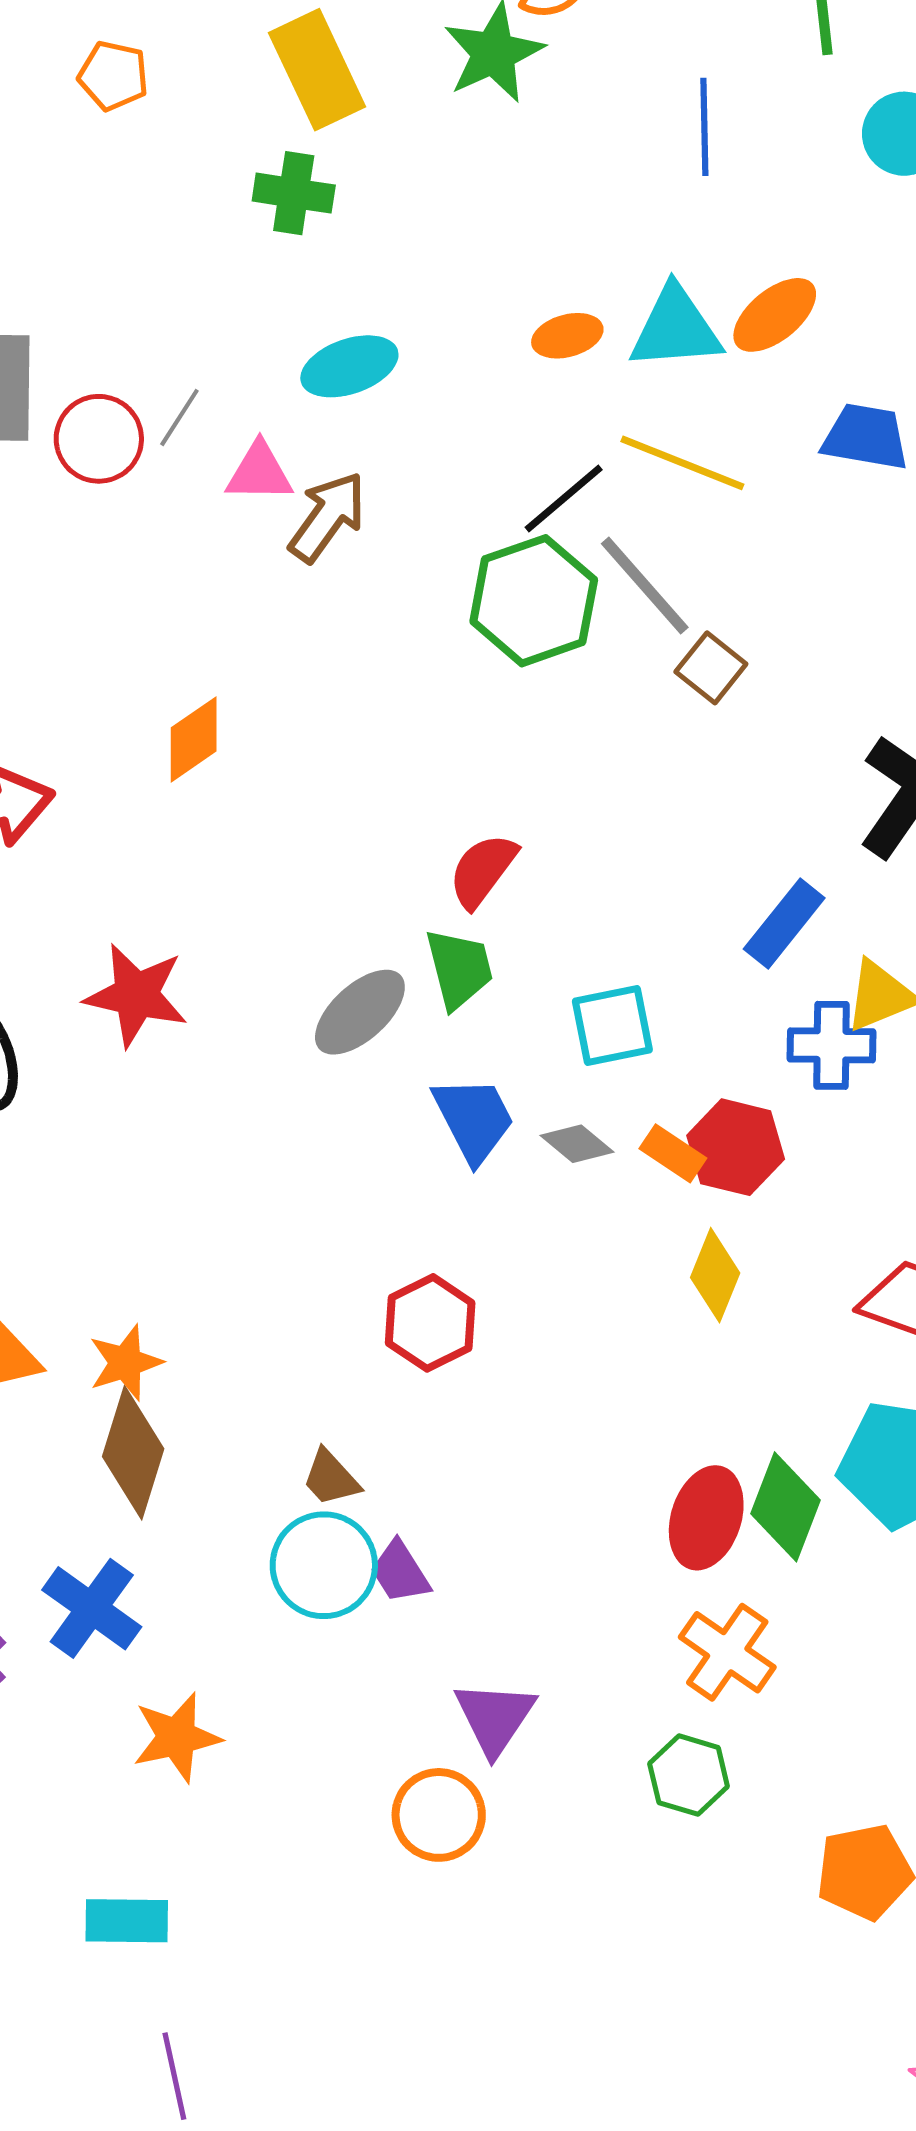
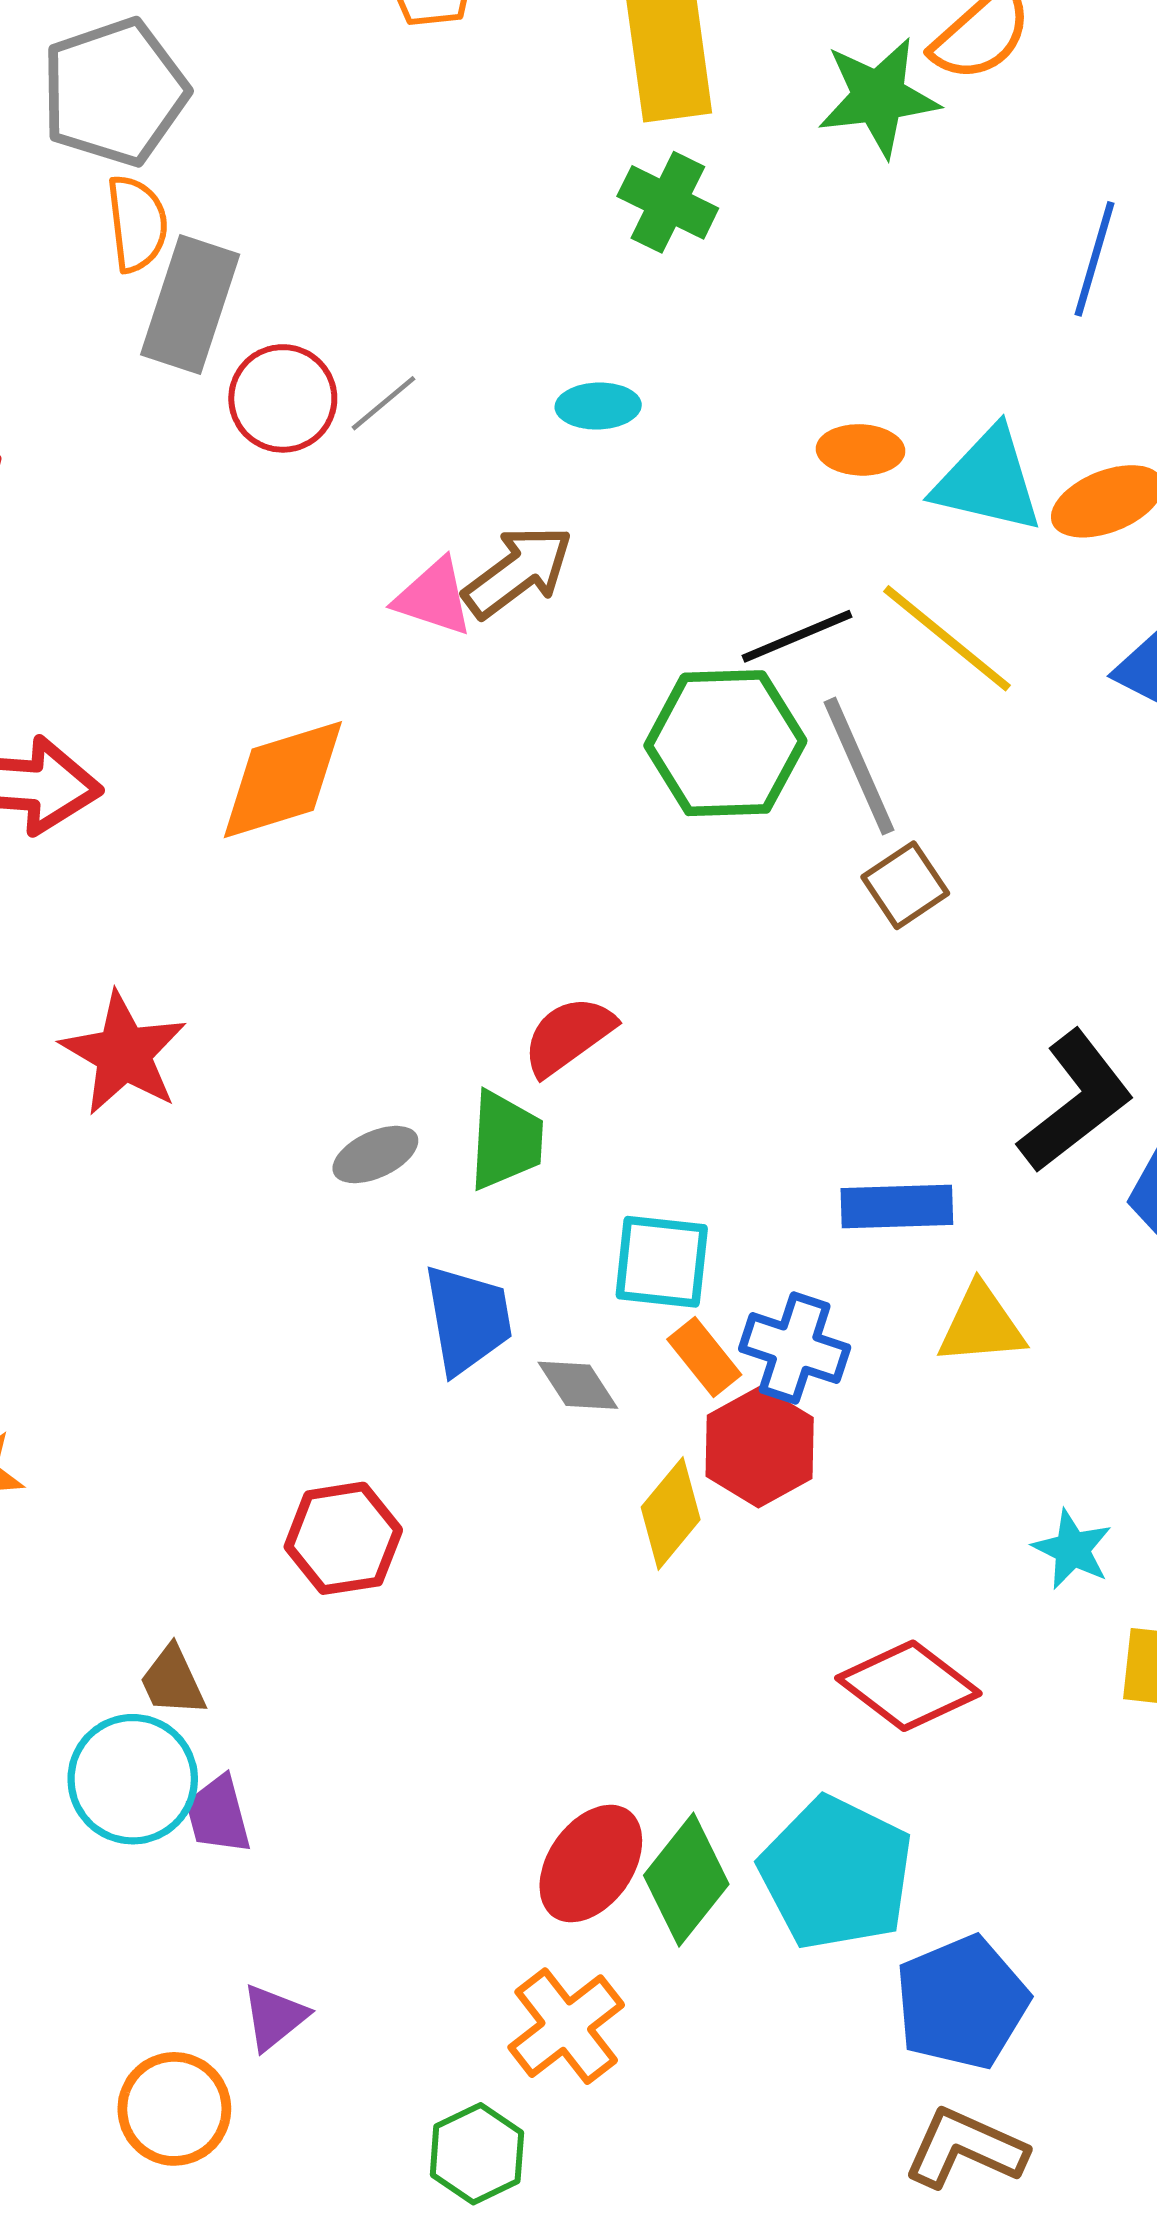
green cross: (294, 193) -> (668, 202), moved
cyan ellipse: (349, 366) -> (598, 406), size x0.7
pink triangle: (259, 472) -> (434, 597), moved
orange diamond: (194, 739) -> (283, 780), size x1.4
blue rectangle: (784, 923) -> (897, 1206), turned 32
gray ellipse: (360, 1012) -> (375, 1155), size x0.7
blue cross: (831, 1045) -> (795, 1348), moved
orange rectangle: (673, 1153) -> (704, 1357), moved
yellow diamond: (715, 1275) -> (671, 1513), moved
purple triangle: (495, 1718) -> (274, 2017), size x0.7

